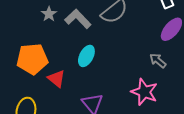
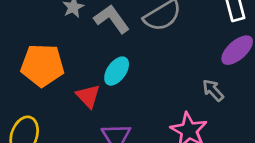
red triangle: (56, 79) -> (88, 96), moved

